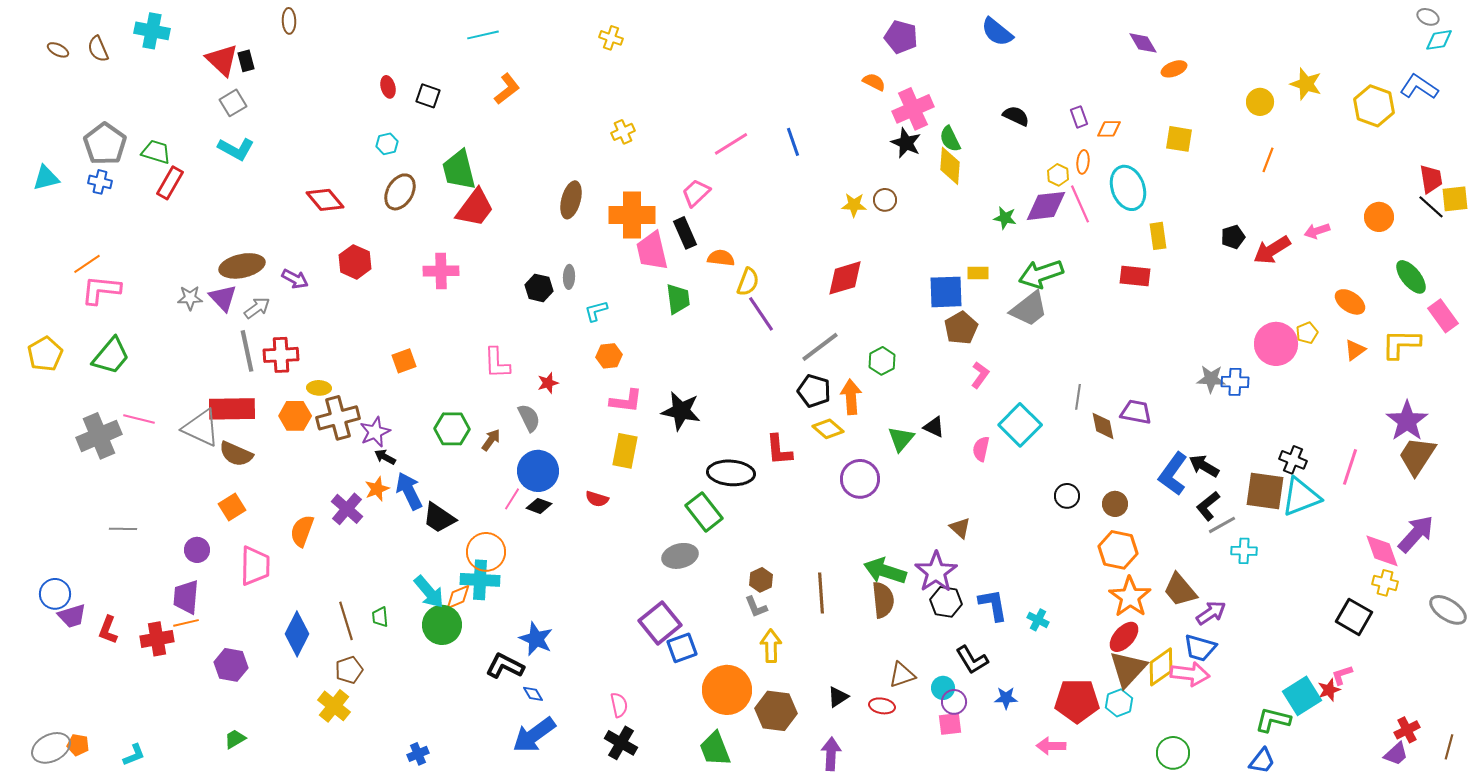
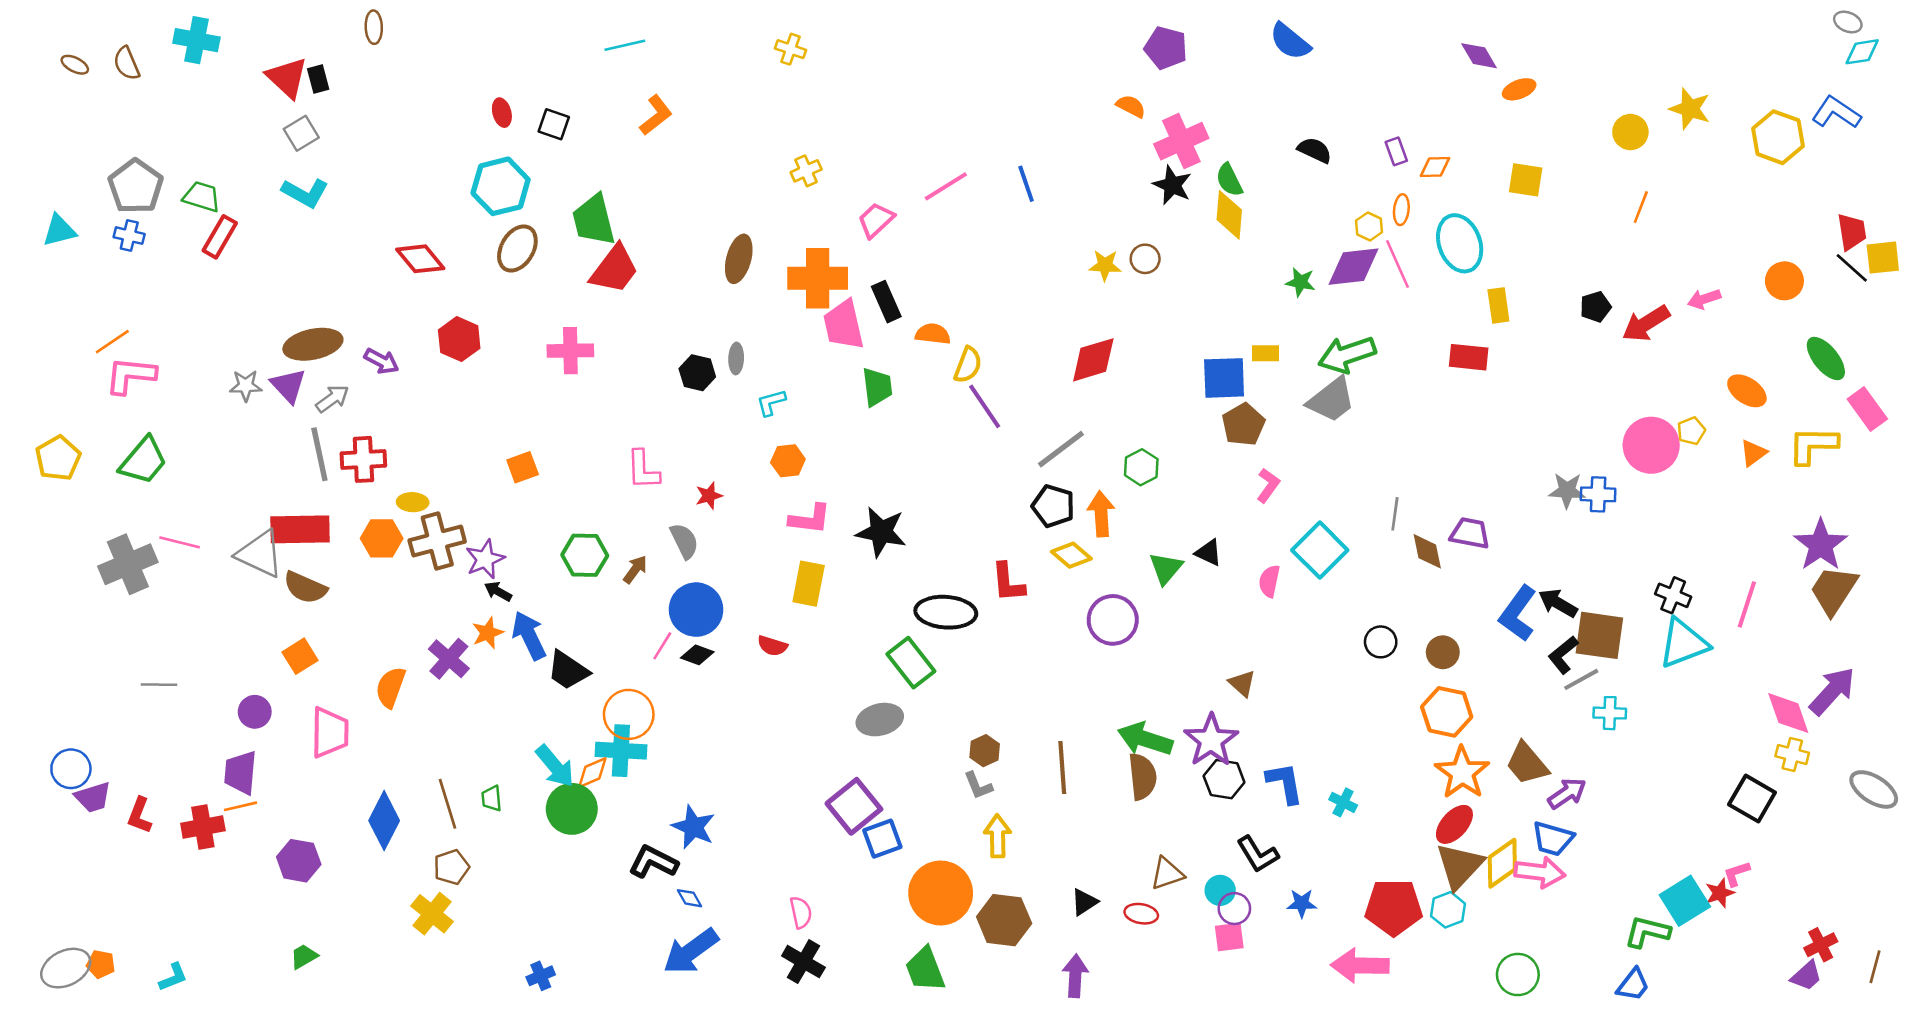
cyan hexagon: (387, 144) -> (501, 186), size x2.0
pink trapezoid: (696, 193) -> (876, 220), moved
brown square: (1265, 491) -> (1599, 635), moved
pink arrow: (1051, 746) -> (1360, 965), size x1.5

